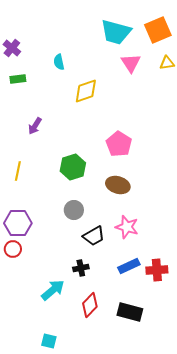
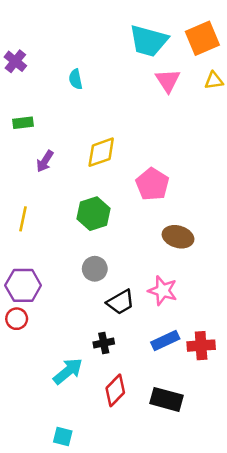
green rectangle: (18, 79) -> (23, 123), moved
yellow diamond: (86, 91) -> (101, 152), moved
brown ellipse: (118, 185) -> (178, 237), moved

